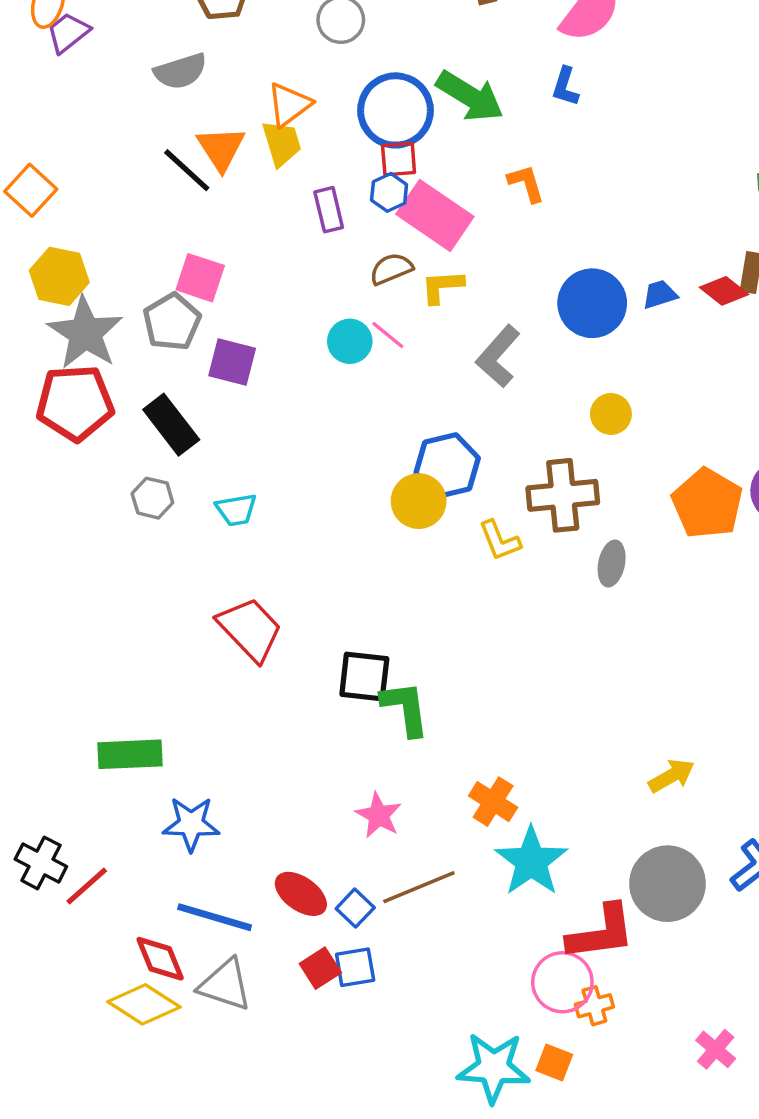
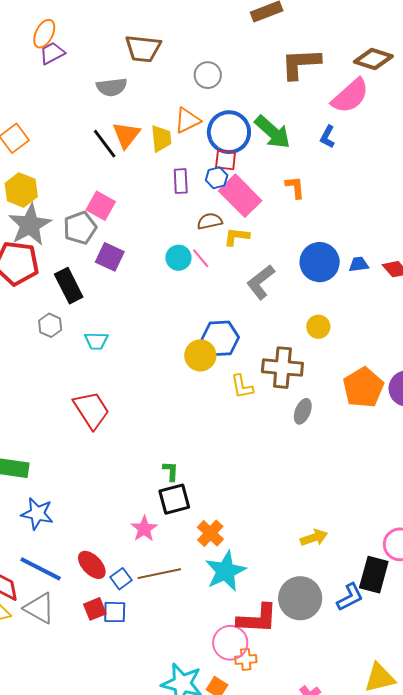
orange triangle: (289, 105) -> (187, 120), moved
black square: (364, 677) -> (174, 499), moved, turned -32
green L-shape: (405, 708) -> (171, 471), size x0.6

